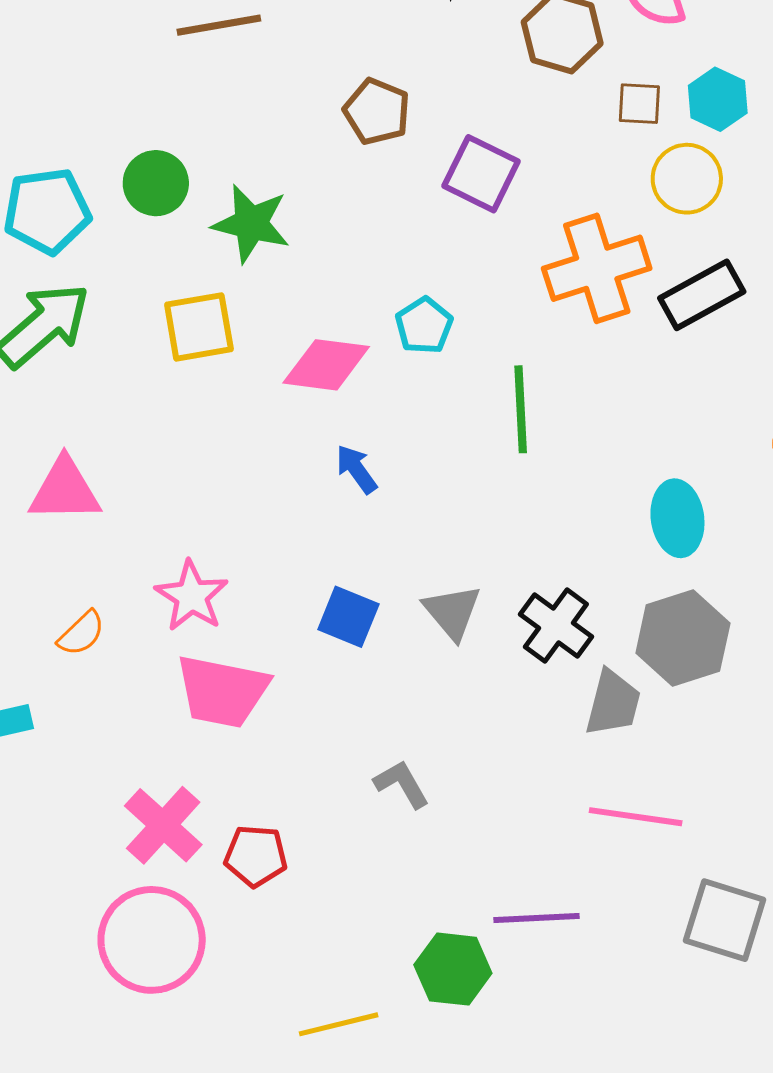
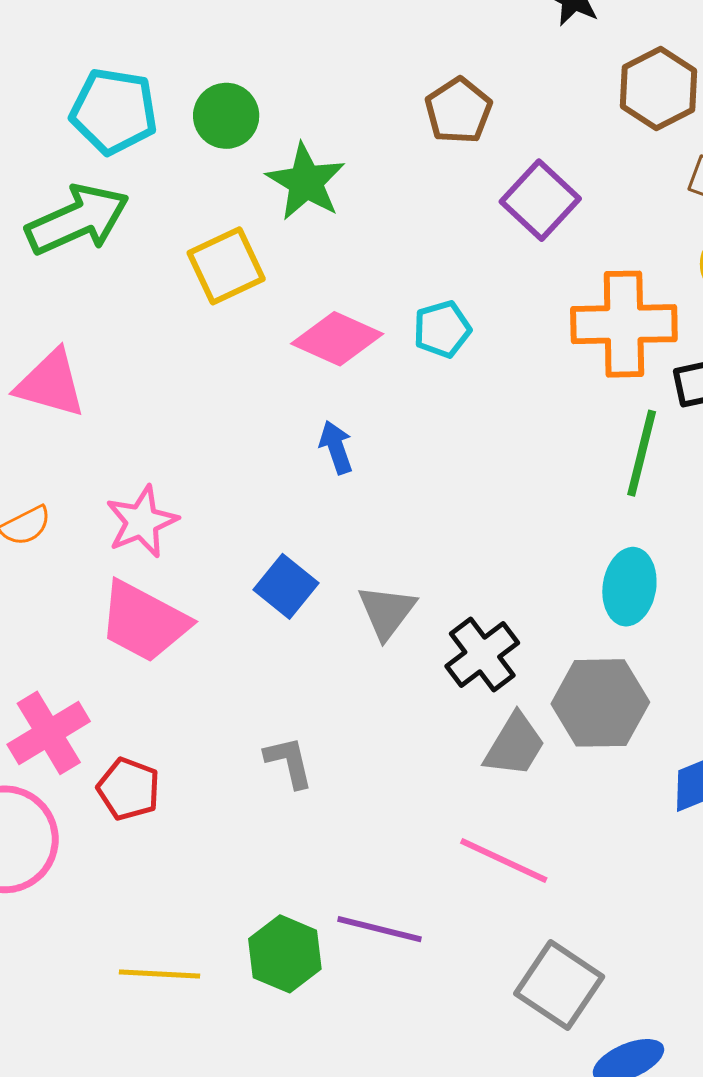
yellow square: (199, 327) -> (226, 266), turned -32
green line: (521, 409) -> (642, 453), moved

